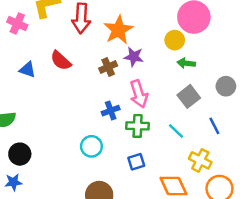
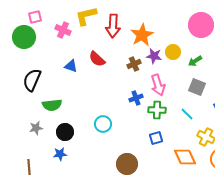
yellow circle: (175, 40) -> (173, 52), moved
green arrow: (186, 63) -> (195, 61), turned -40
gray square: (189, 96) -> (197, 87), turned -30
cyan circle: (91, 146) -> (103, 124), moved

